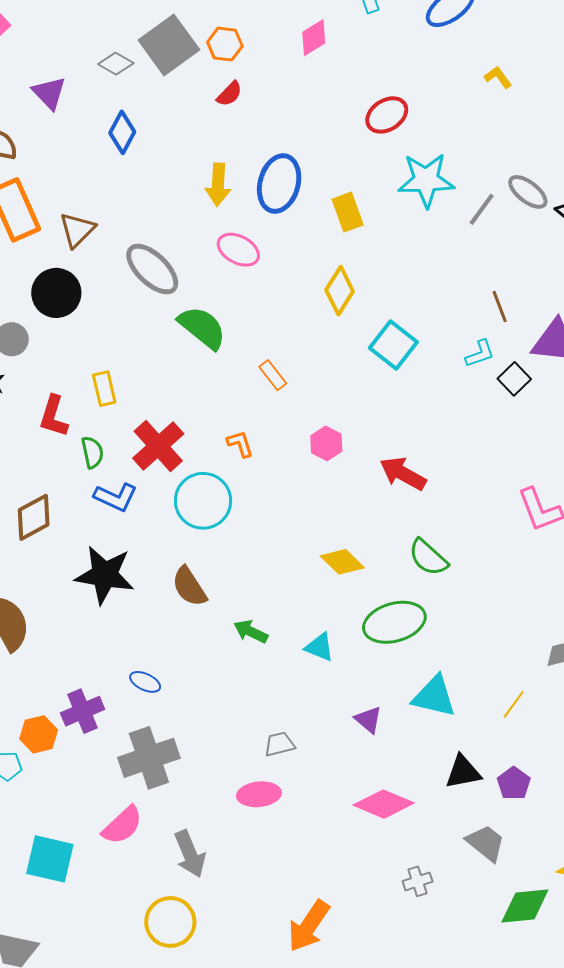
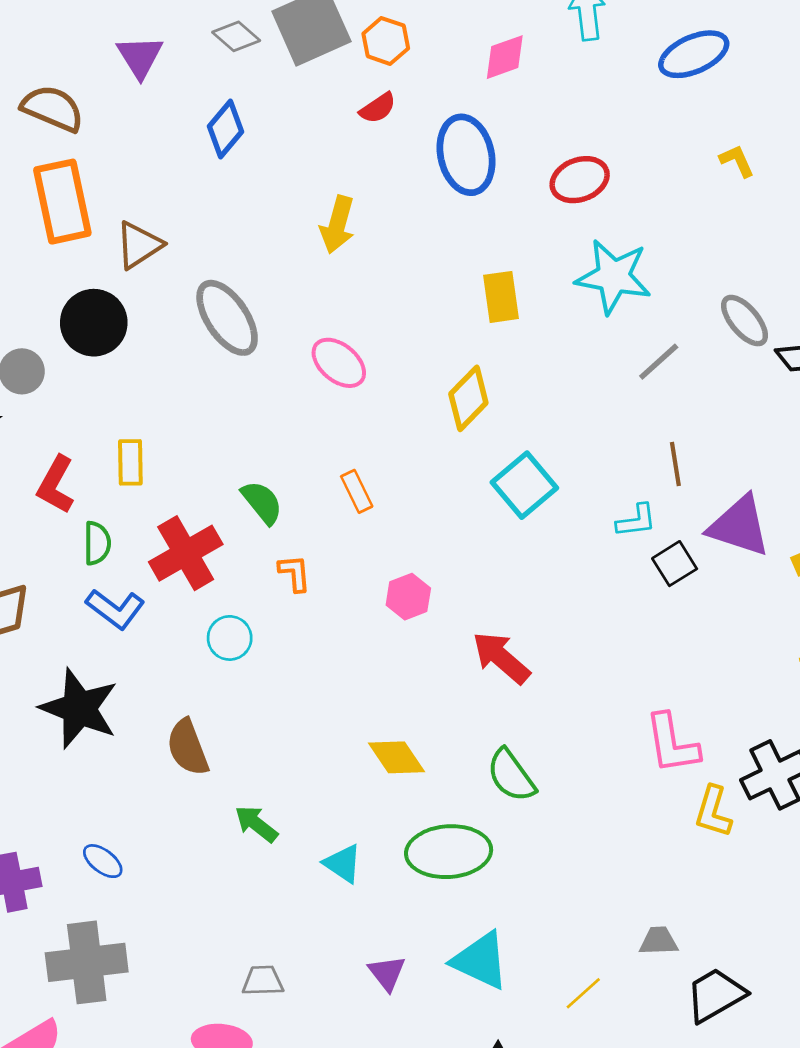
blue ellipse: (279, 184) -> (466, 155), moved, turned -40
gray line: (482, 209) -> (659, 362), moved
pink ellipse: (238, 250) -> (339, 363), moved
green semicircle: (202, 328) -> (262, 502), moved, size x0.7
cyan circle: (203, 501) -> (230, 638), size x0.6

